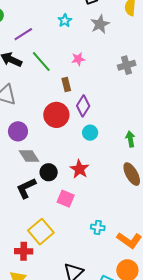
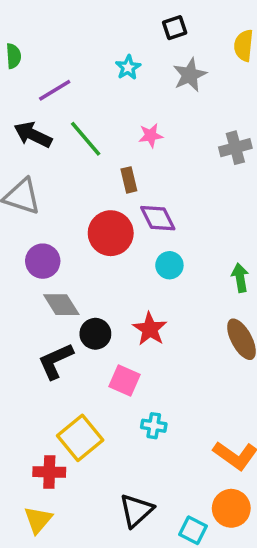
purple diamond: (83, 106) -> (158, 218), turned -60
cyan cross: (98, 227) -> (154, 426), moved

